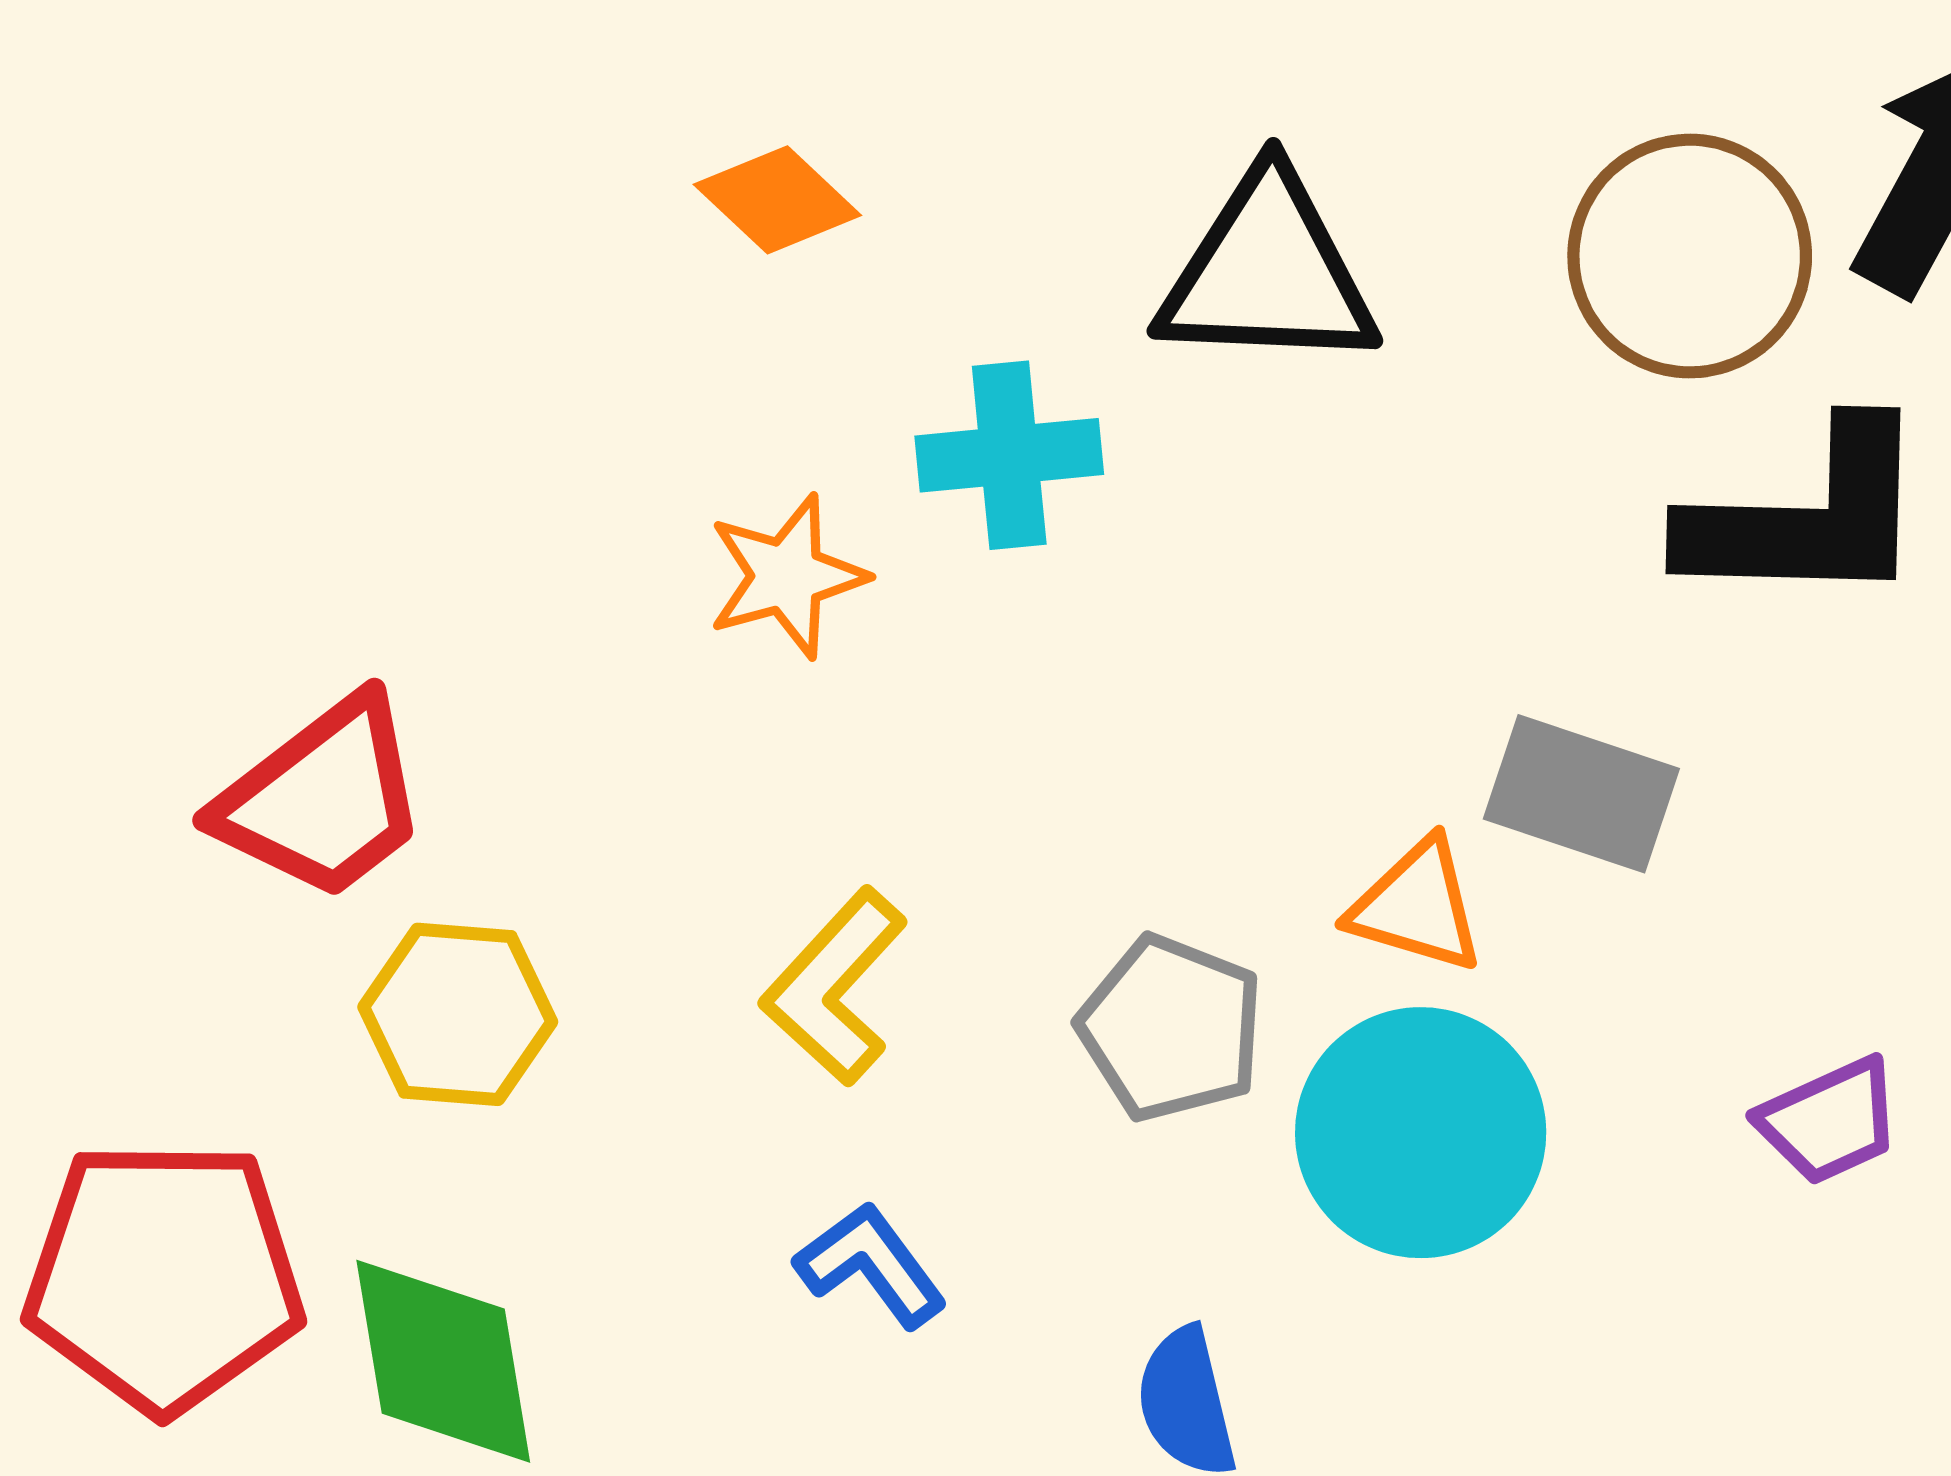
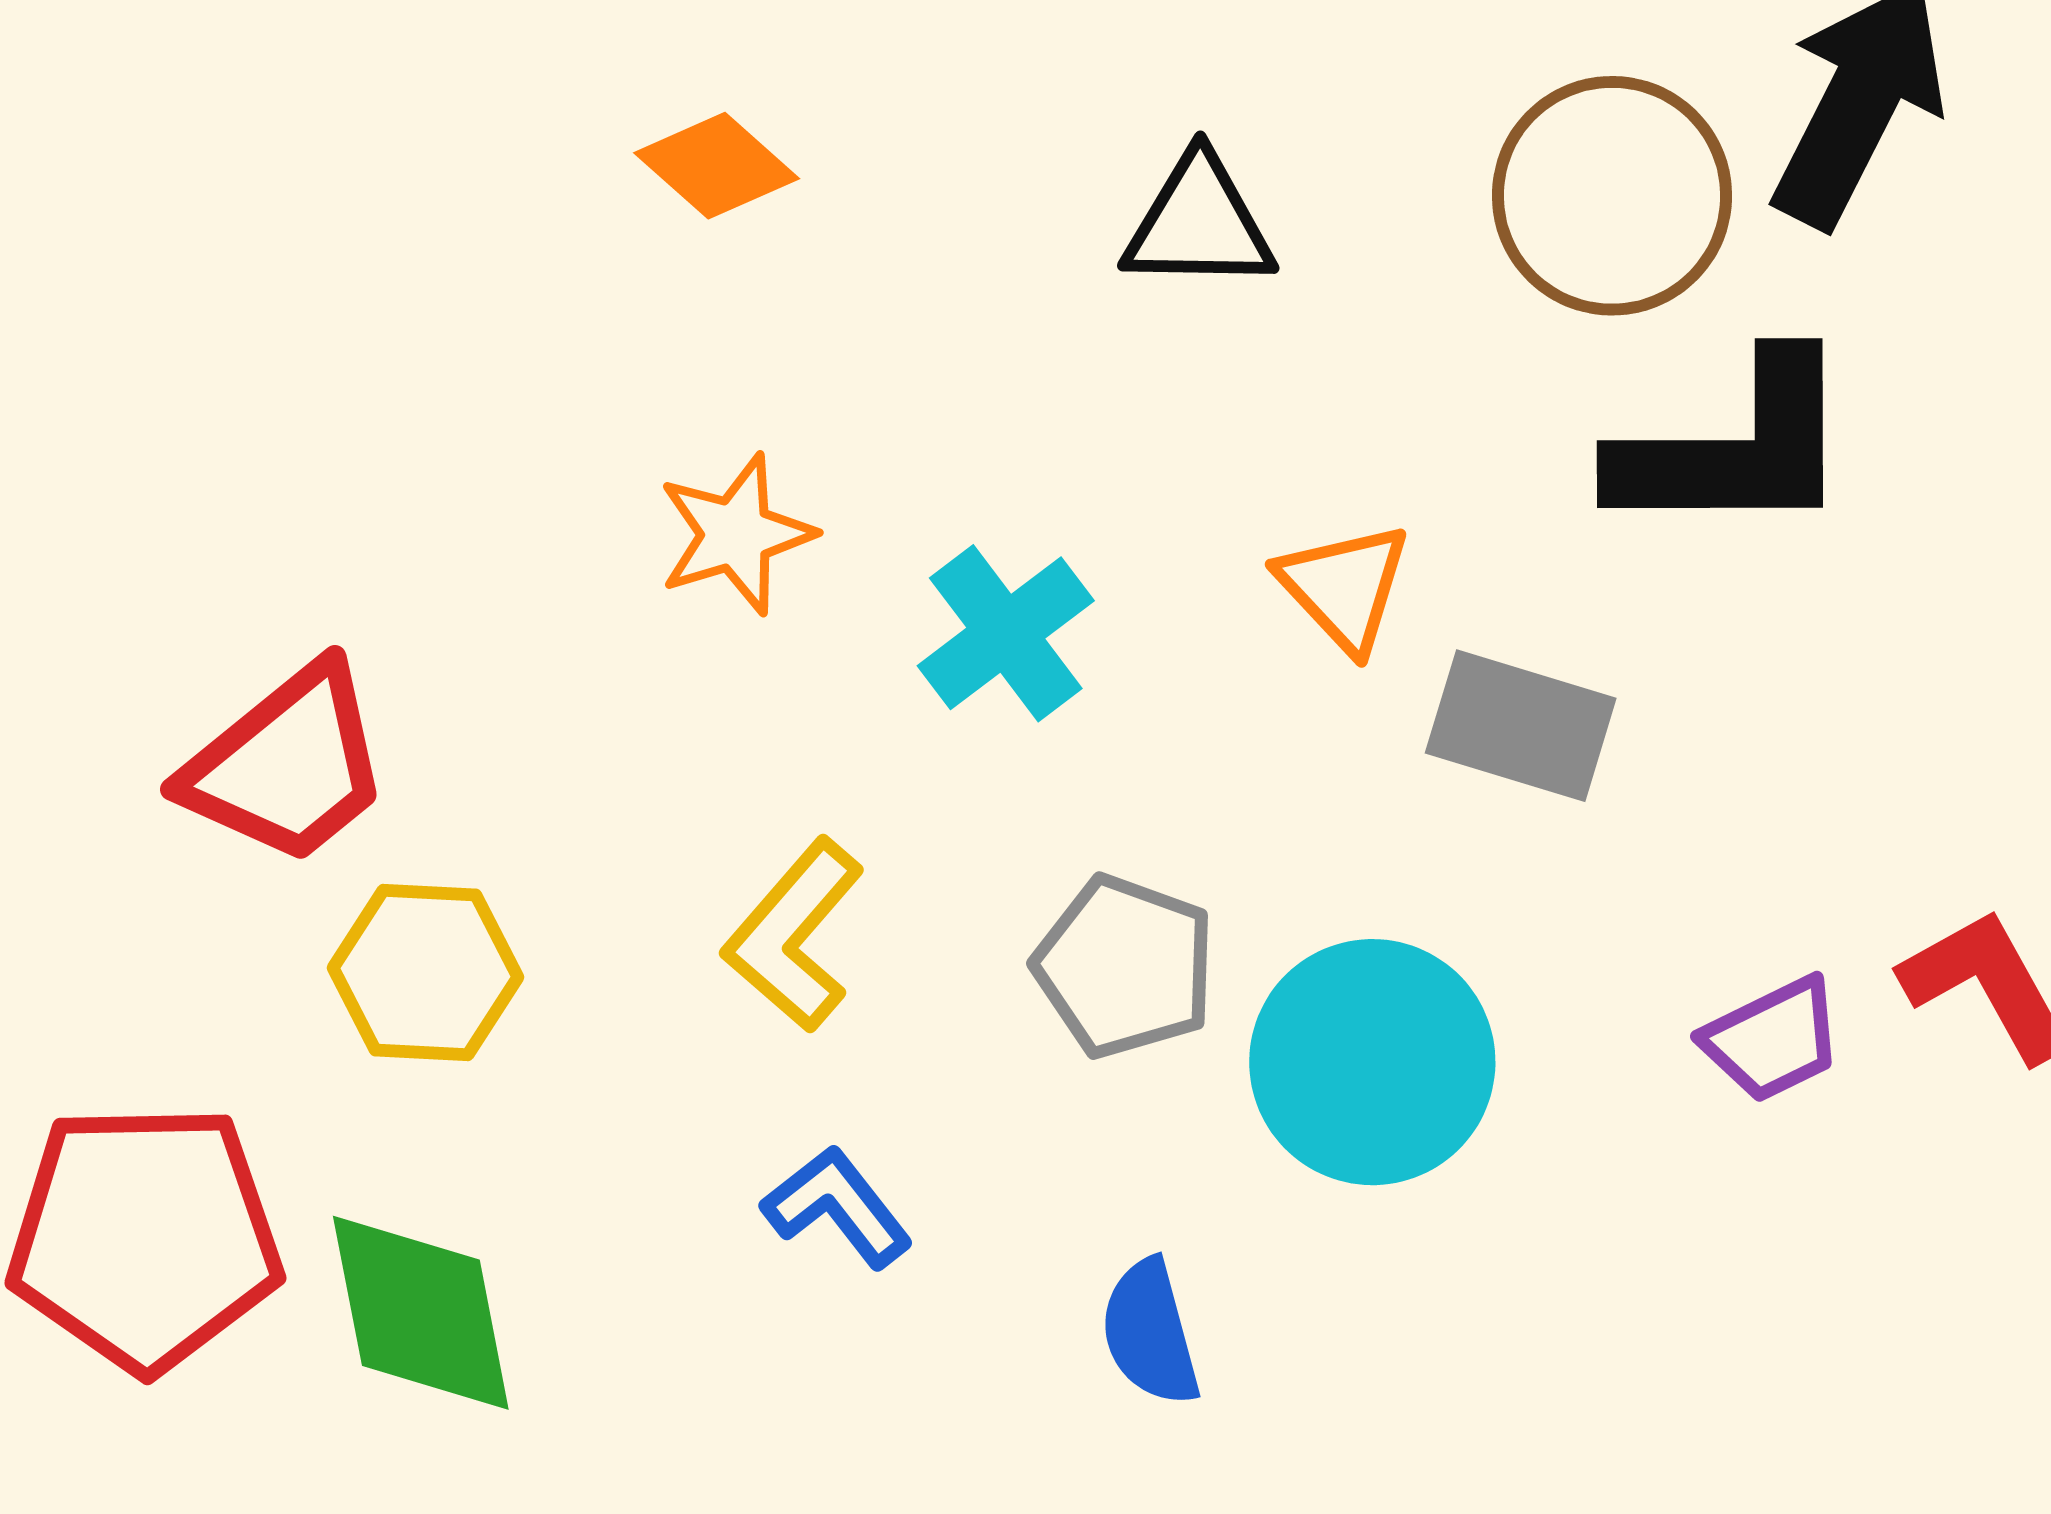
black triangle: (1268, 272) -> (1199, 223), size x0.7
cyan cross: (1009, 455) -> (1006, 633), moved, turned -30
orange triangle: (1417, 906) -> (1344, 587), moved, turned 32

